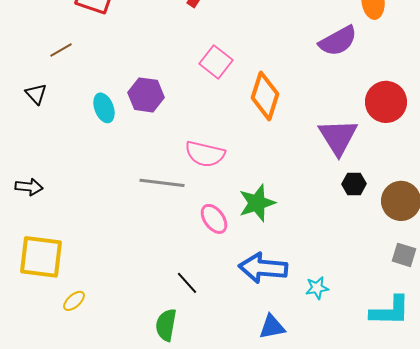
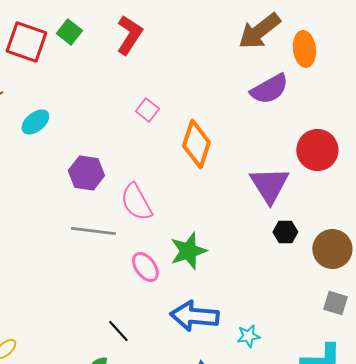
pink square: (216, 62) -> (147, 110), size x0.7
purple hexagon: (146, 95) -> (86, 173), moved
cyan ellipse: (104, 108) -> (35, 122), moved, turned 72
pink semicircle: (205, 154) -> (136, 202), turned 48

